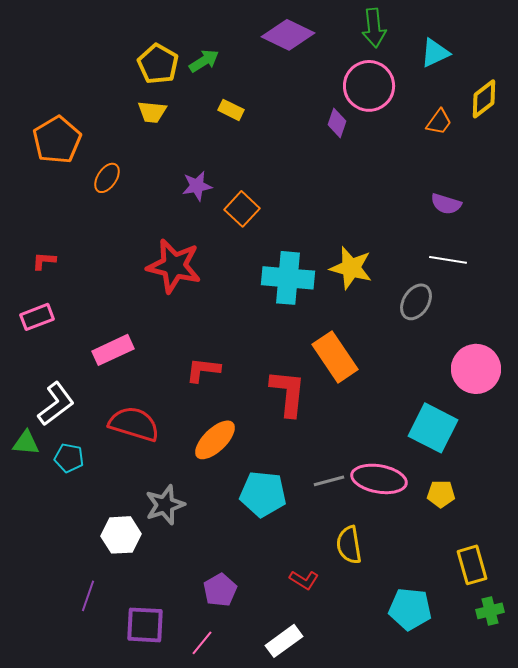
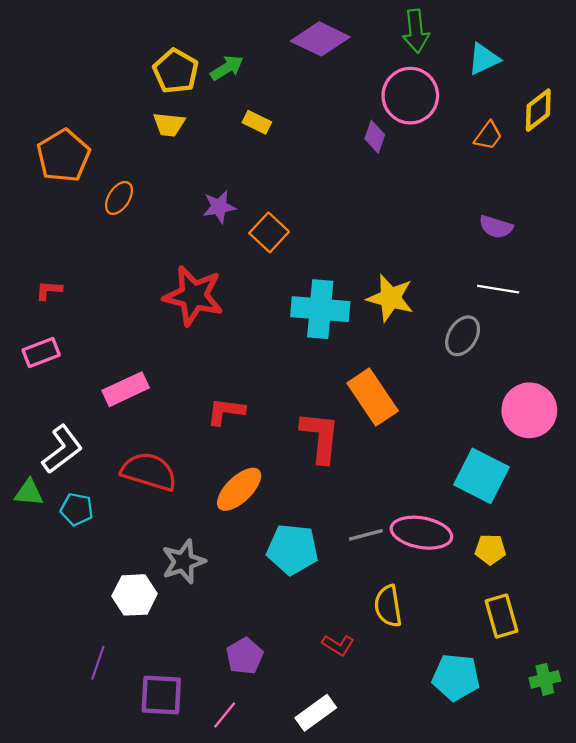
yellow rectangle: (472, 565) -> (502, 616), moved

